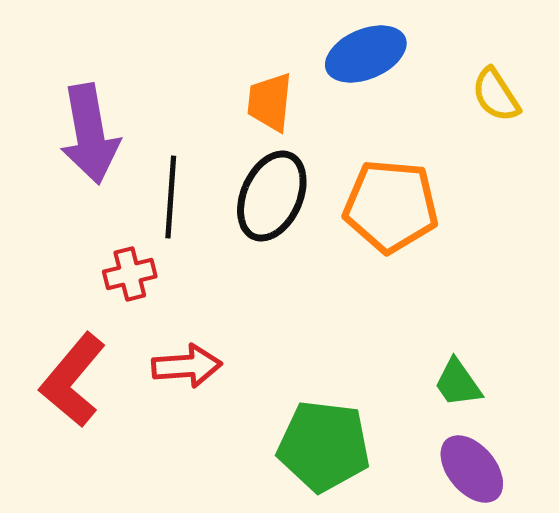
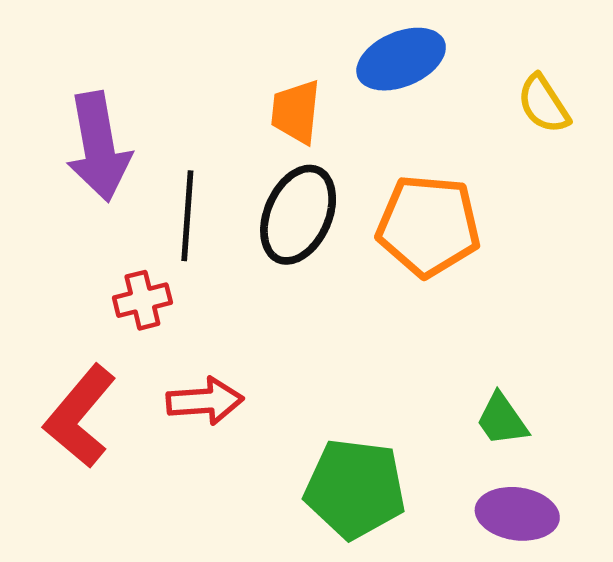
purple ellipse: (472, 469) -> (517, 514), turned -42

